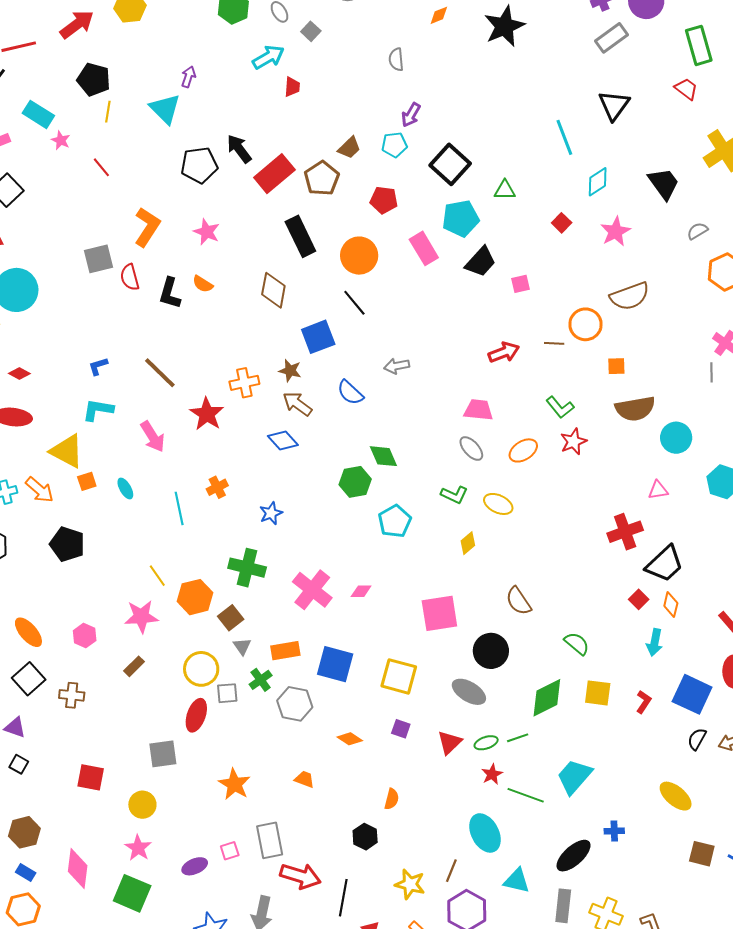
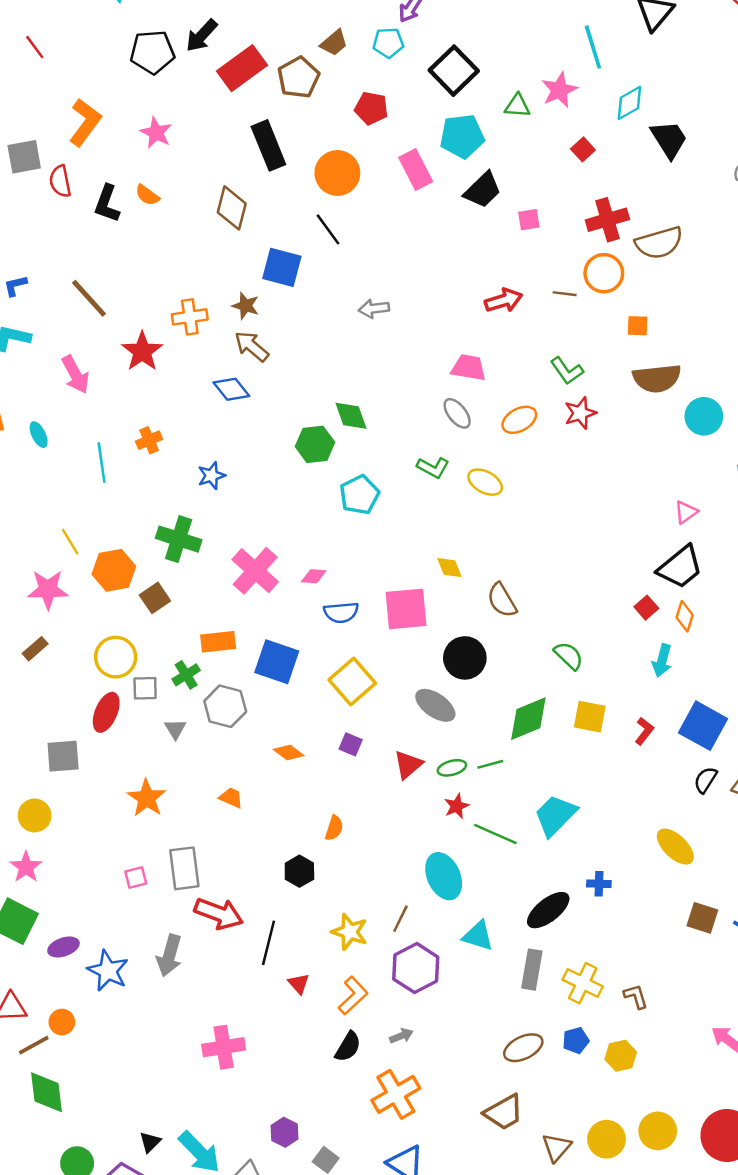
black arrow: (239, 149) -> (202, 36), turned -104
black trapezoid: (664, 184) -> (669, 139), moved
pink star: (616, 232) -> (559, 90), moved
blue square: (318, 337) -> (282, 267), turned 32
blue semicircle: (350, 393) -> (341, 612), moved, turned -52
pink triangle: (658, 490) -> (686, 512), moved, turned -30
red cross: (625, 532) -> (607, 220), moved
yellow diamond: (468, 543) -> (449, 568), moved, turned -75
gray triangle: (242, 646) -> (175, 729), moved
yellow square: (399, 676) -> (352, 681), turned 30
purple ellipse: (195, 866) -> (63, 947), moved

